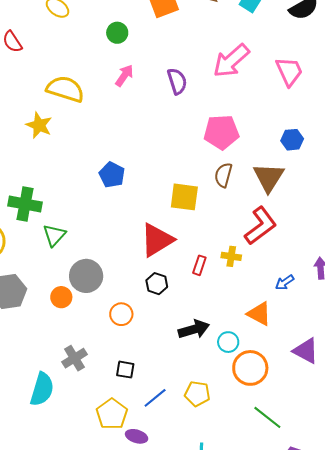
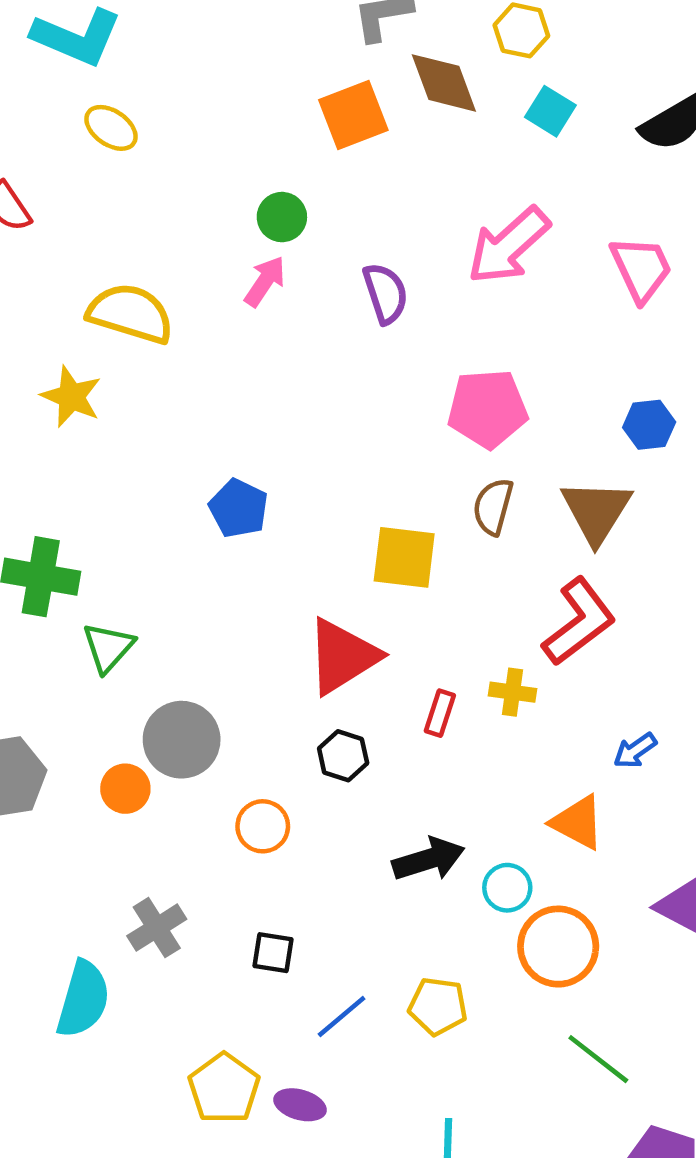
green circle: (117, 33) -> (282, 217), moved
yellow pentagon: (112, 414) -> (224, 1088), moved

